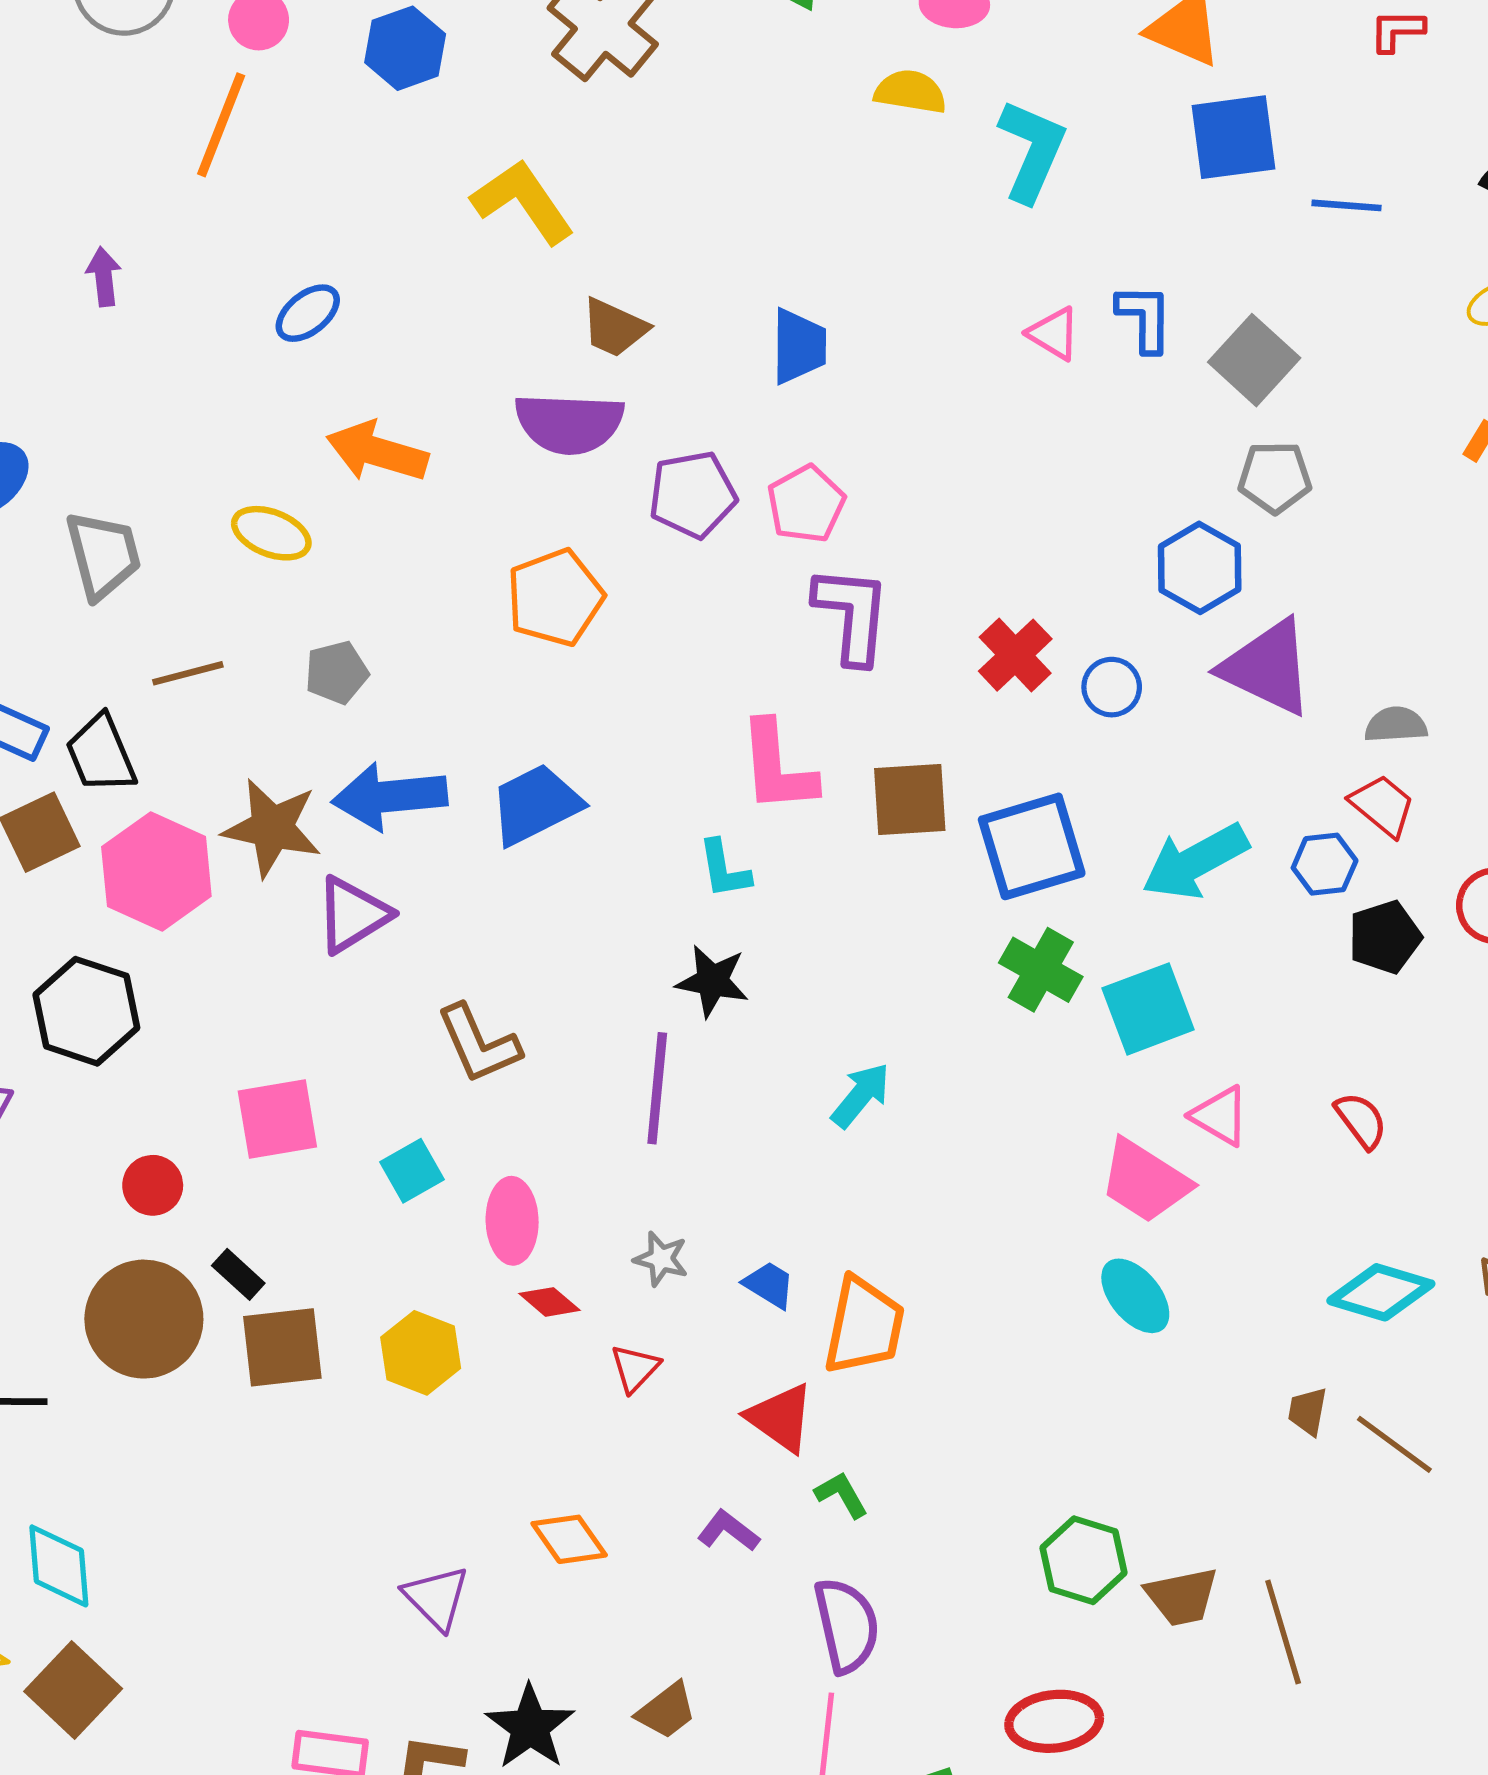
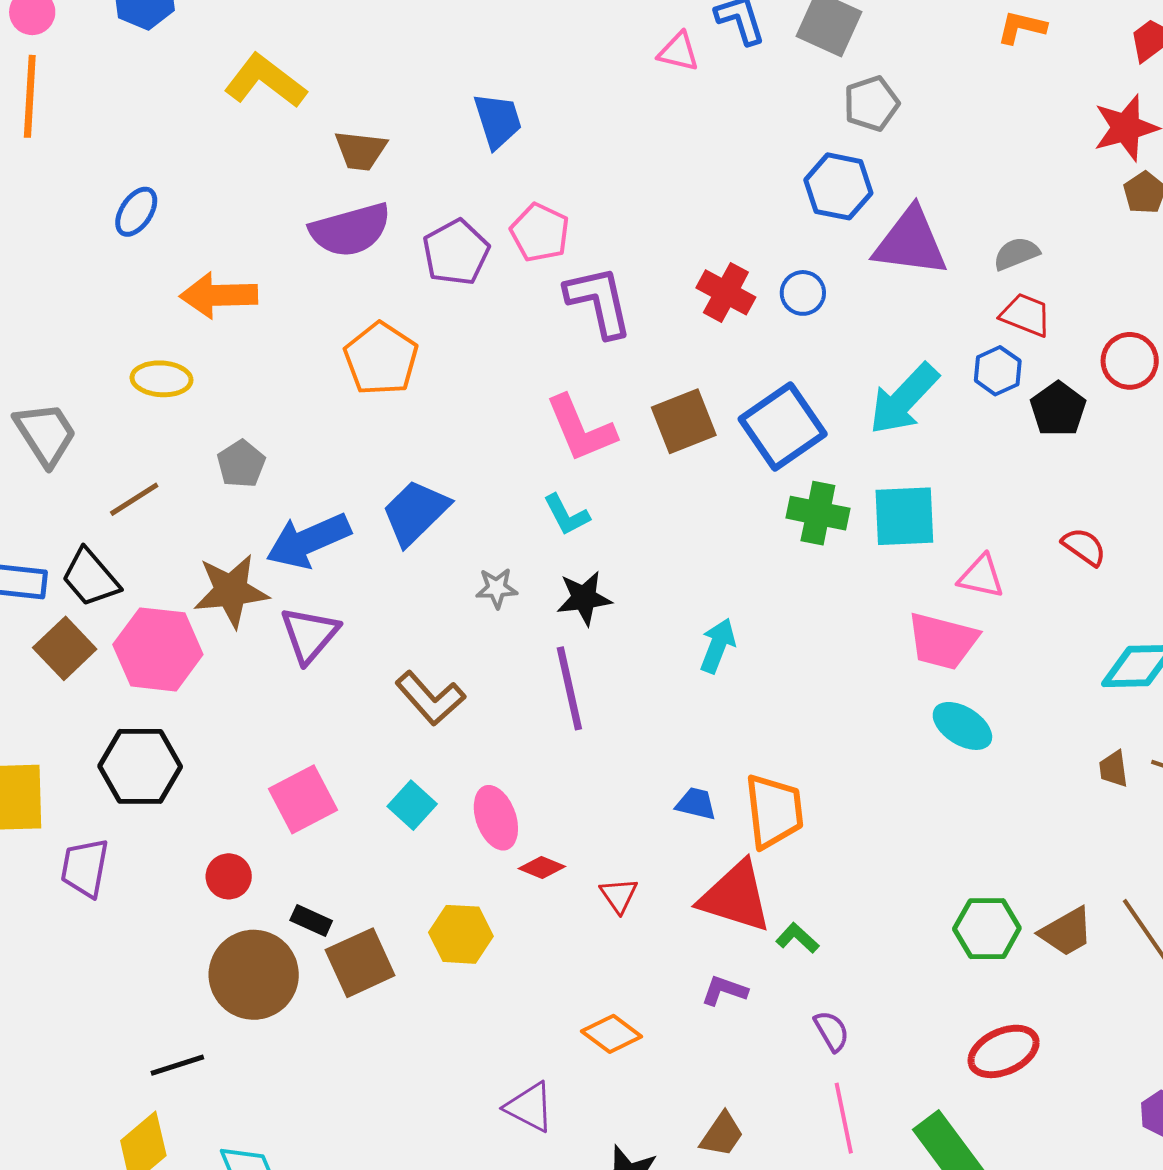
cyan square: (1148, 1009) -> (904, 516), turned 36
gray star: (661, 1259) -> (497, 588), moved
red triangle: (781, 1418) -> (735, 897), size x1.4
purple semicircle: (847, 1625) -> (832, 1031), size x0.6

